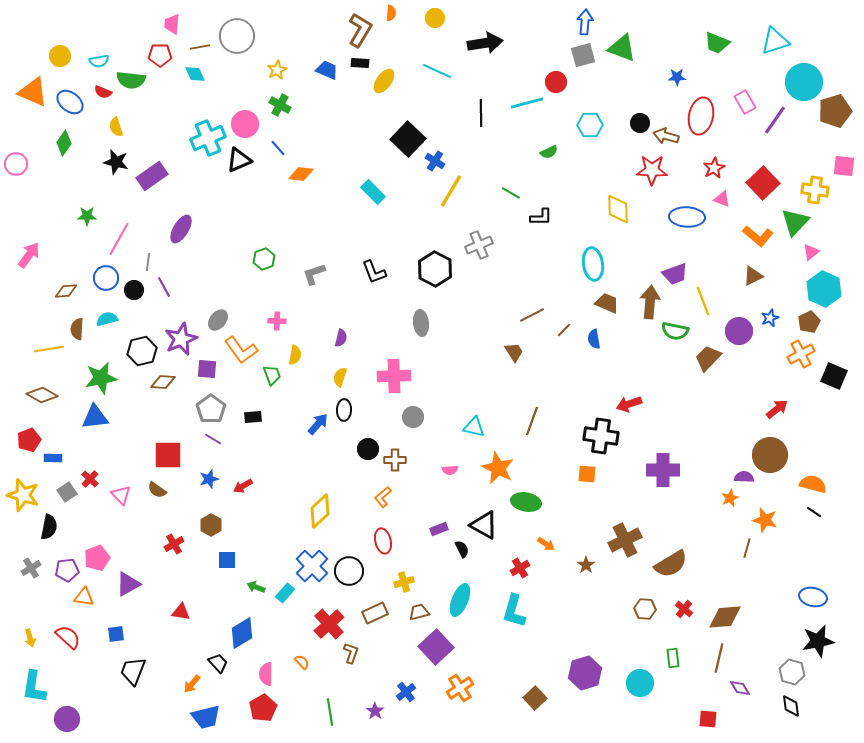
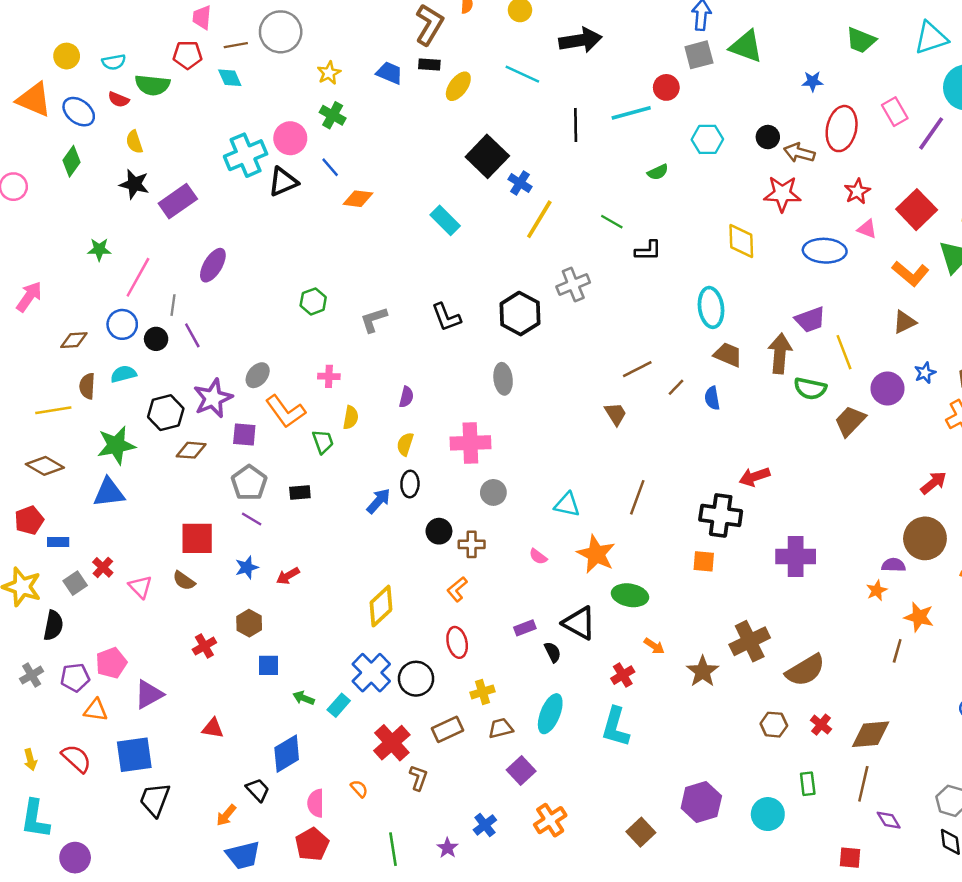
pink semicircle: (450, 470) -> (538, 557), turned 42
brown star: (586, 565) -> (703, 671), size x1.5
blue square: (116, 634) -> (134, 755), size x1.8
purple square: (436, 647) -> (521, 771), size x0.7

